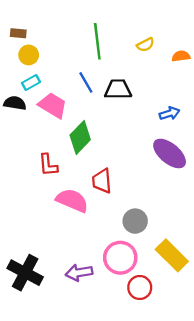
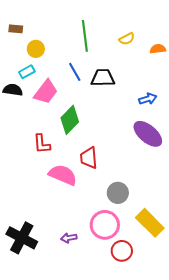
yellow circle: (29, 55) -> (36, 49), moved
pink trapezoid: (53, 105) -> (46, 92), turned 96
purple arrow: (79, 273) -> (69, 238), size x0.7

